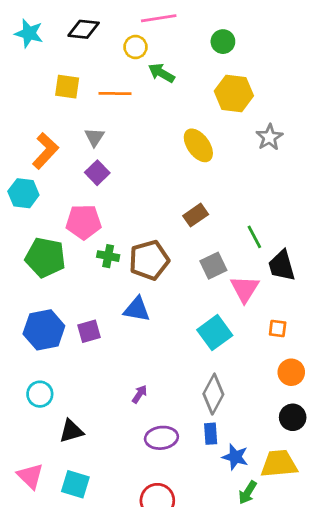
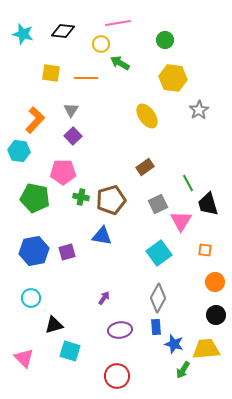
cyan square: (75, 484) -> (70, 351), moved

